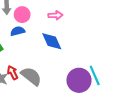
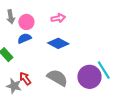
blue diamond: (52, 41) -> (58, 43), turned -30
gray semicircle: (31, 76) -> (57, 78), moved

